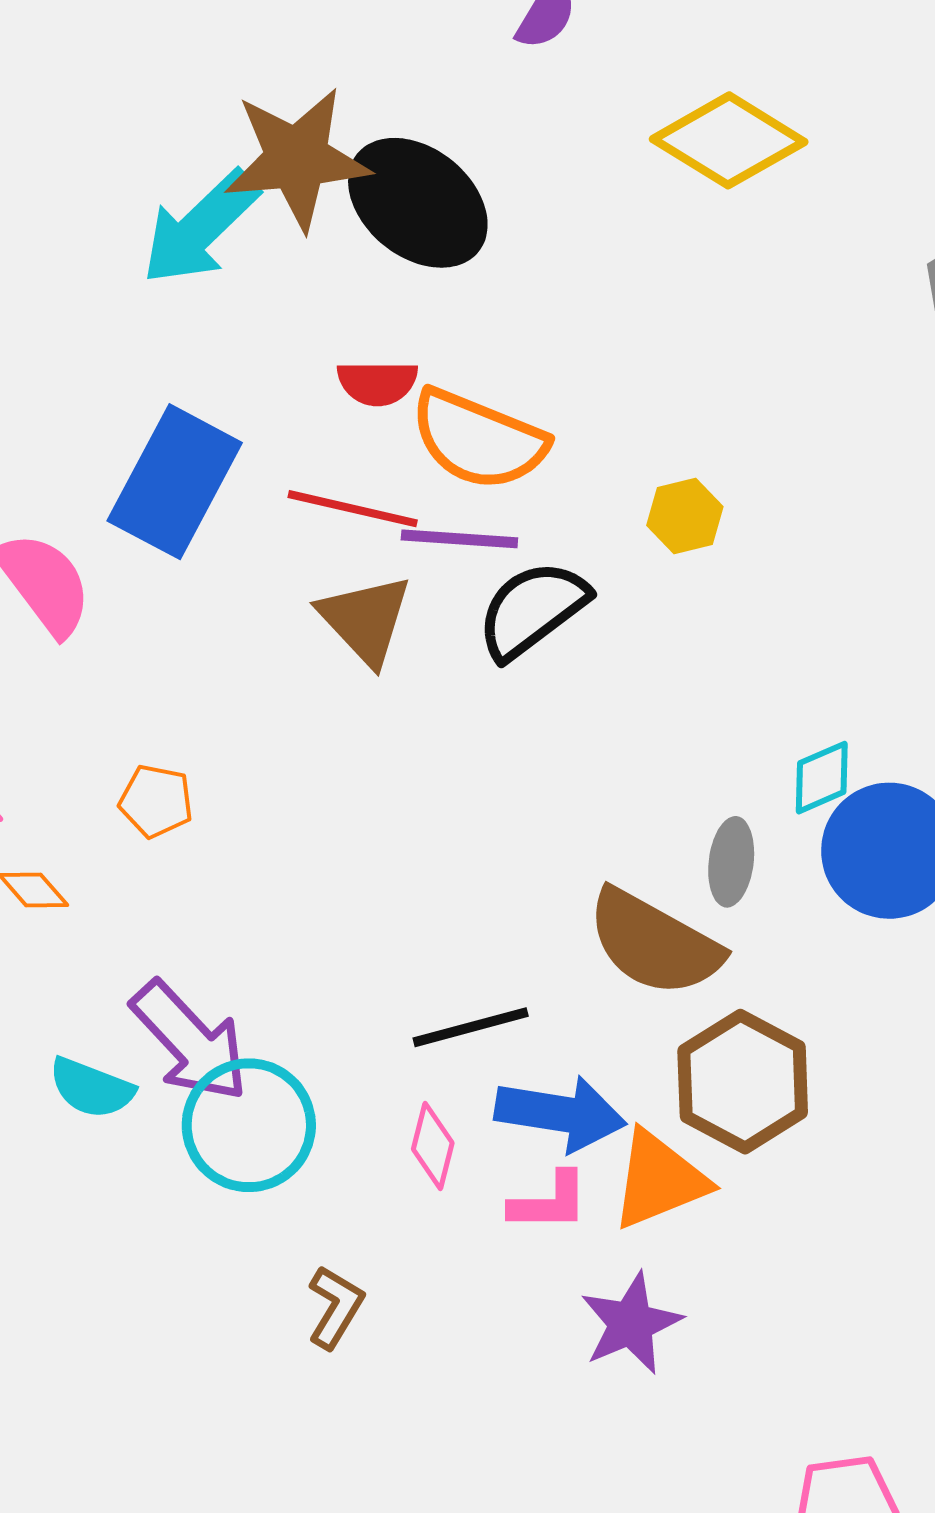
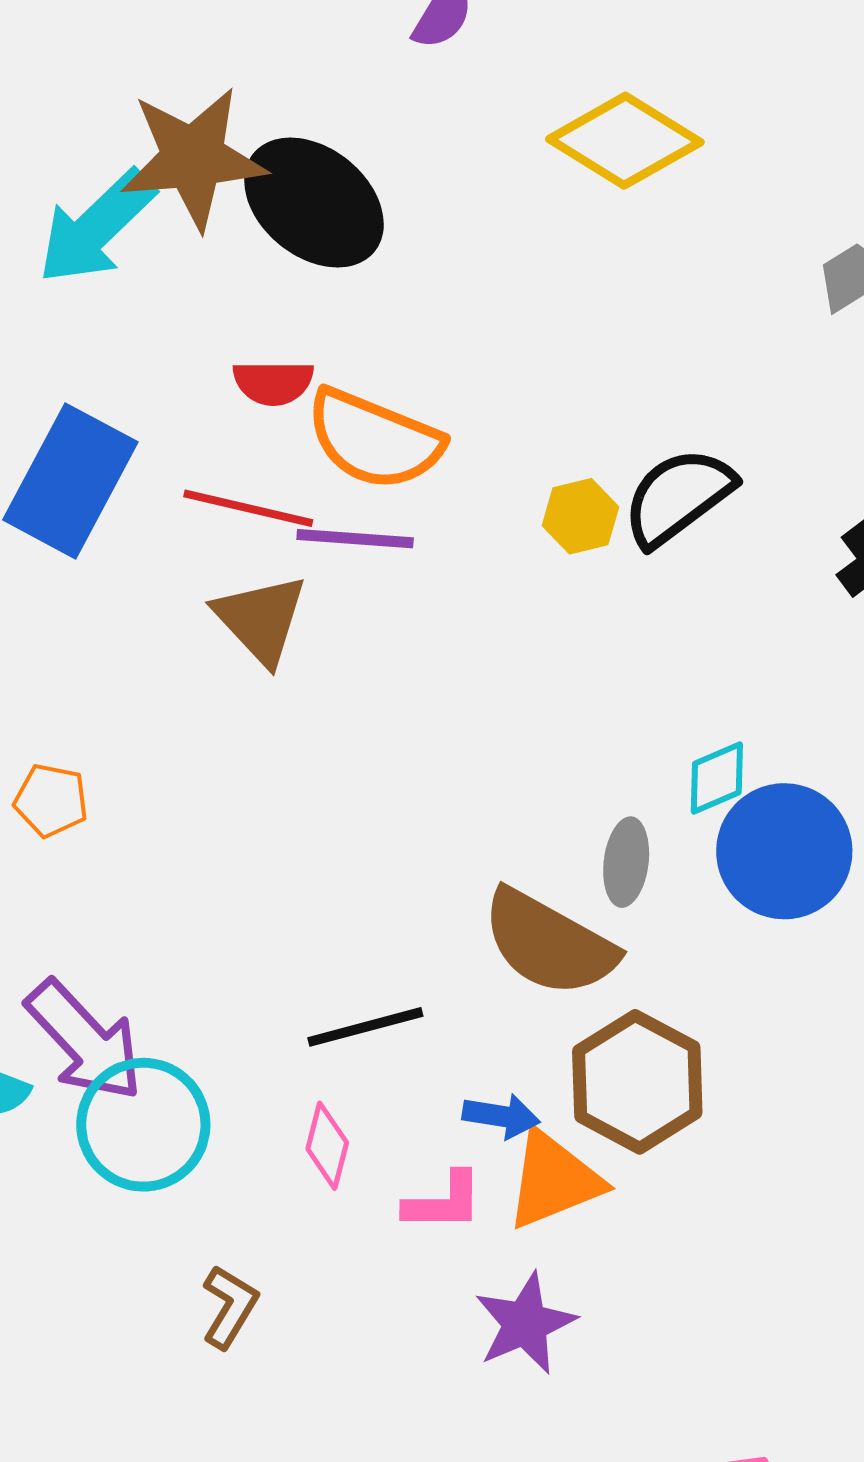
black semicircle: (532, 610) -> (678, 497), moved
blue arrow: (560, 1114) -> (501, 1116), moved, size x0.6

